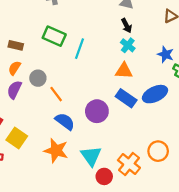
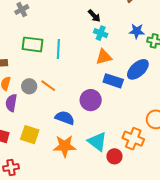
orange line: (56, 94) -> (48, 86), moved
yellow square: (17, 138) -> (30, 135), moved

